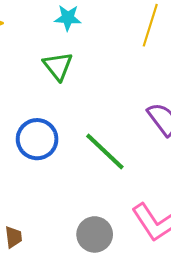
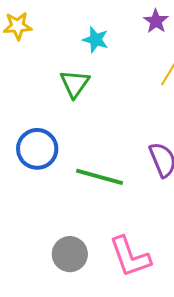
green line: (105, 152) -> (99, 177), turned -42

